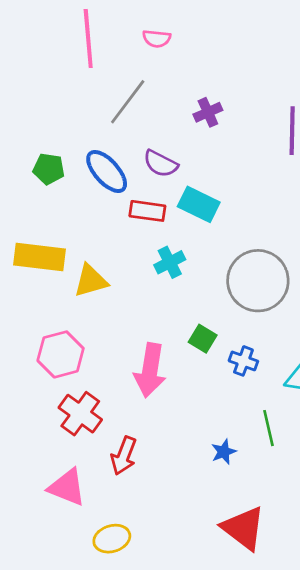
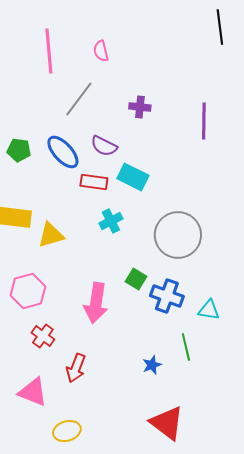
pink semicircle: (157, 39) -> (101, 51), turned 70
purple cross: (208, 112) -> (140, 107), turned 30
blue cross: (243, 361) -> (167, 296), size x1.5
red cross: (80, 414) -> (43, 336), size x0.7

